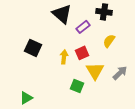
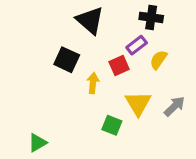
purple rectangle: (83, 27) -> (137, 45), moved
black square: (33, 48) -> (67, 60), moved
red square: (82, 53) -> (119, 66), moved

